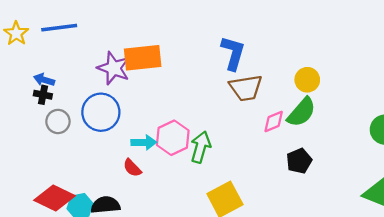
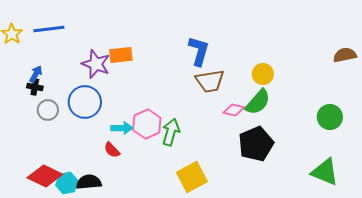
orange rectangle: (143, 58) -> (121, 55), size x0.7
blue arrow: (44, 80) -> (36, 74), turned 102
pink diamond: (274, 121) -> (234, 110), turned 35
black pentagon: (299, 161) -> (256, 144), size x1.6

